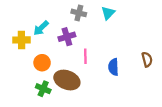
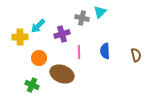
gray cross: (79, 13) -> (82, 18), moved
blue semicircle: (113, 67) -> (105, 51), moved
green cross: (43, 89) -> (32, 85), moved

